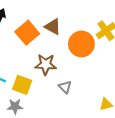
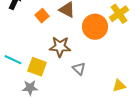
orange square: (27, 33) -> (42, 16), size x0.6

